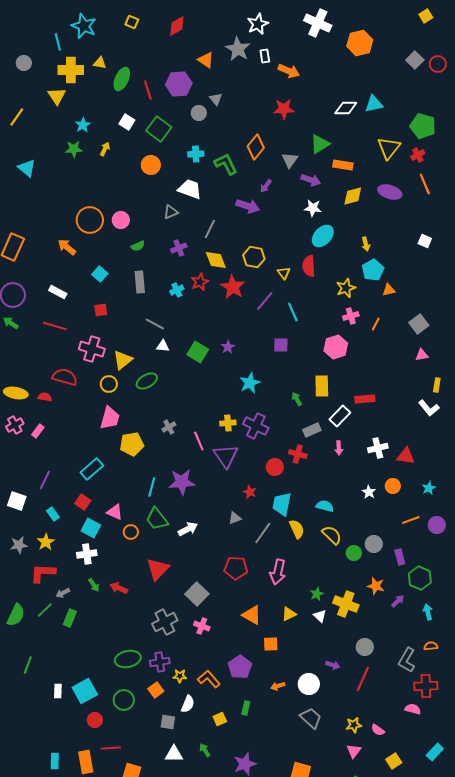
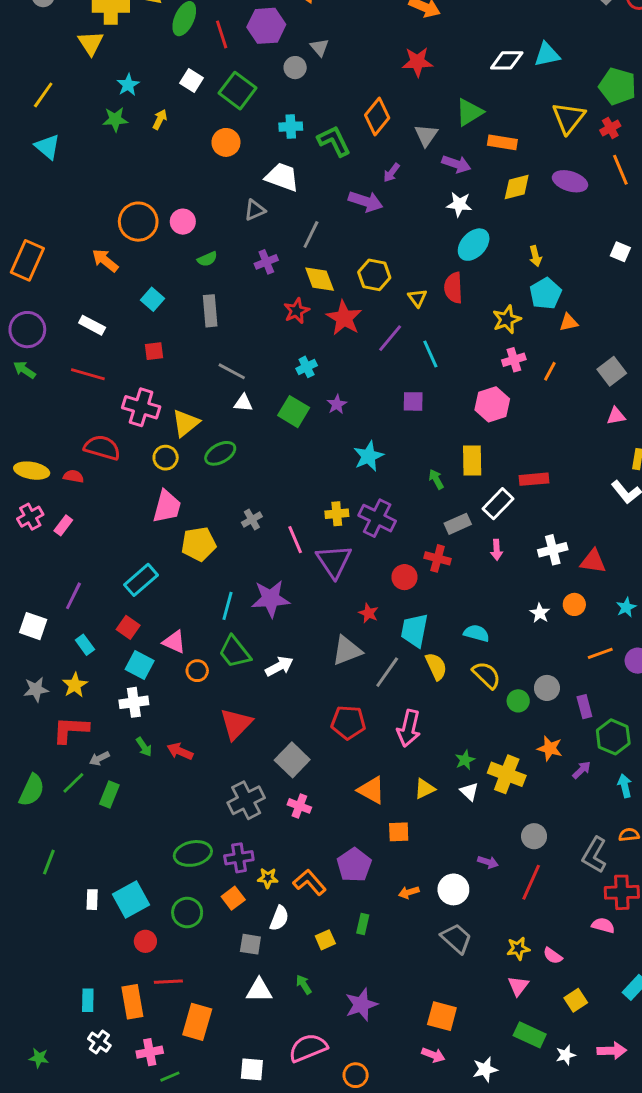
yellow line: (17, 117) -> (43, 95), moved
cyan cross: (177, 290) -> (307, 367), moved
gray triangle: (235, 518) -> (347, 651), size x1.6

